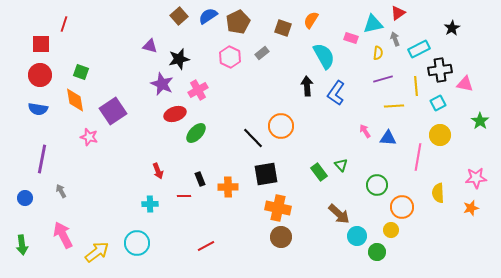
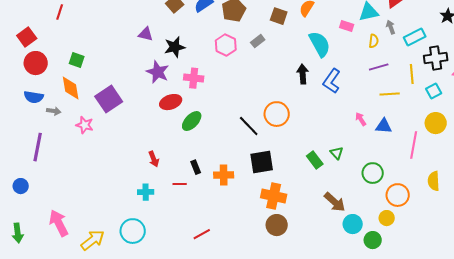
red square: (41, 44) -> (27, 37), moved, turned -36
pink cross: (198, 90) -> (194, 78), turned 36
gray arrow: (61, 191) -> (54, 111), moved, turned 128

